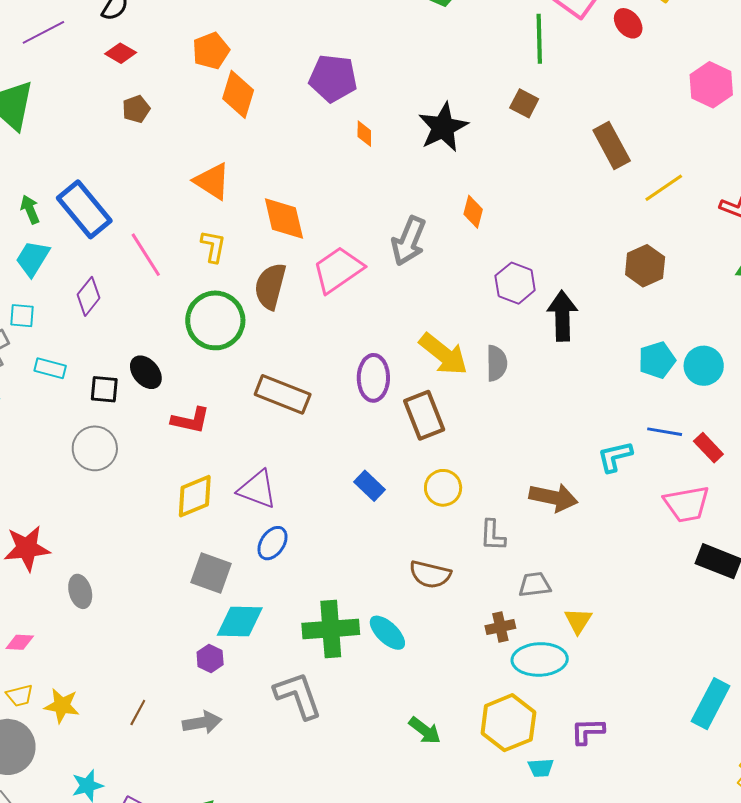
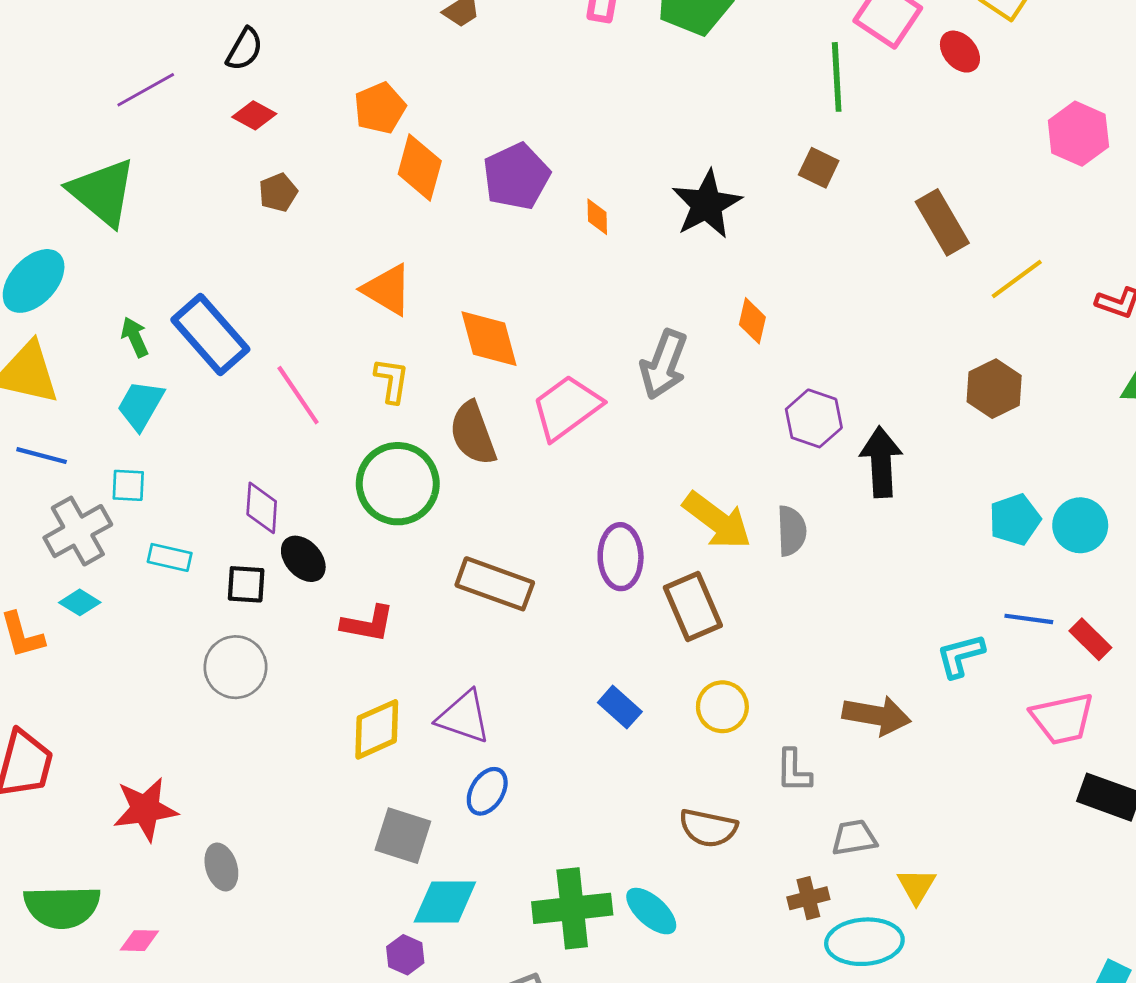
purple pentagon: (333, 78) -> (516, 176), moved, turned -30
brown semicircle: (270, 286) -> (473, 433), turned -33
purple diamond: (88, 296) -> (262, 508), moved, turned -33

